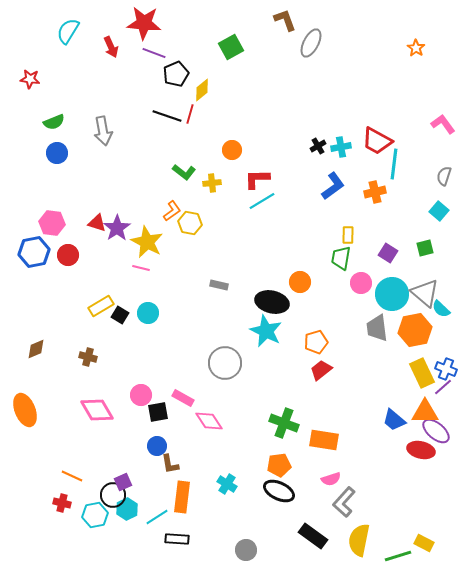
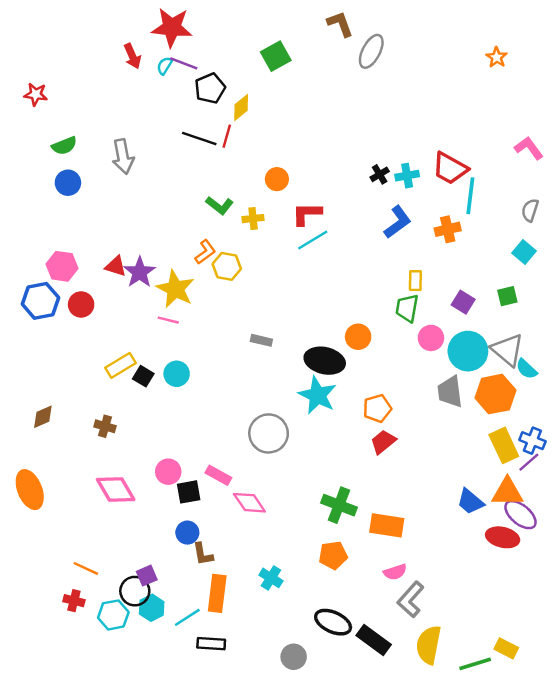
cyan semicircle: (68, 31) -> (165, 66), moved, size x0.6
black ellipse: (279, 491) -> (333, 622), moved

